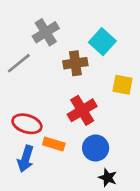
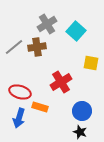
gray cross: (46, 32) -> (47, 24), moved
brown cross: (75, 63) -> (37, 47), moved
blue circle: (96, 148) -> (82, 111), moved

